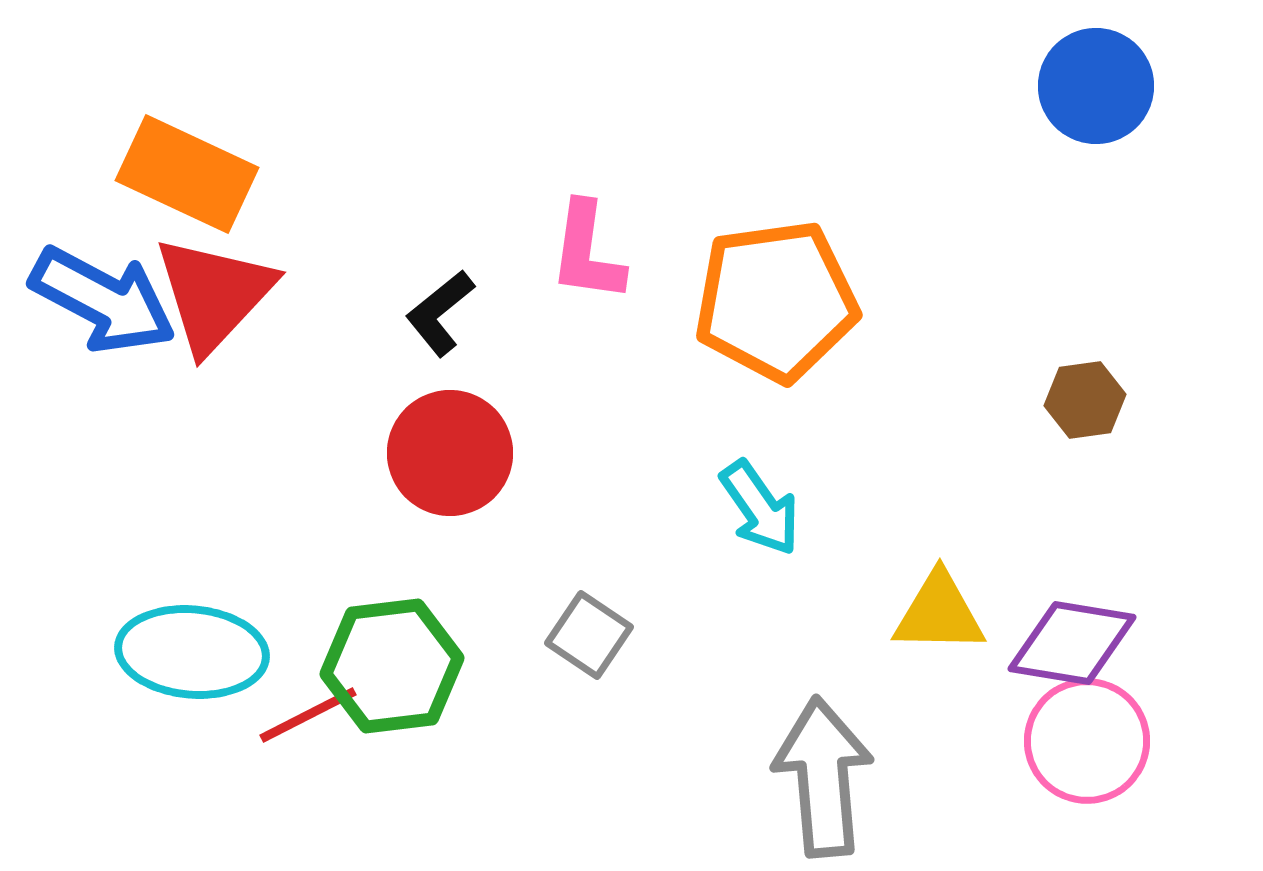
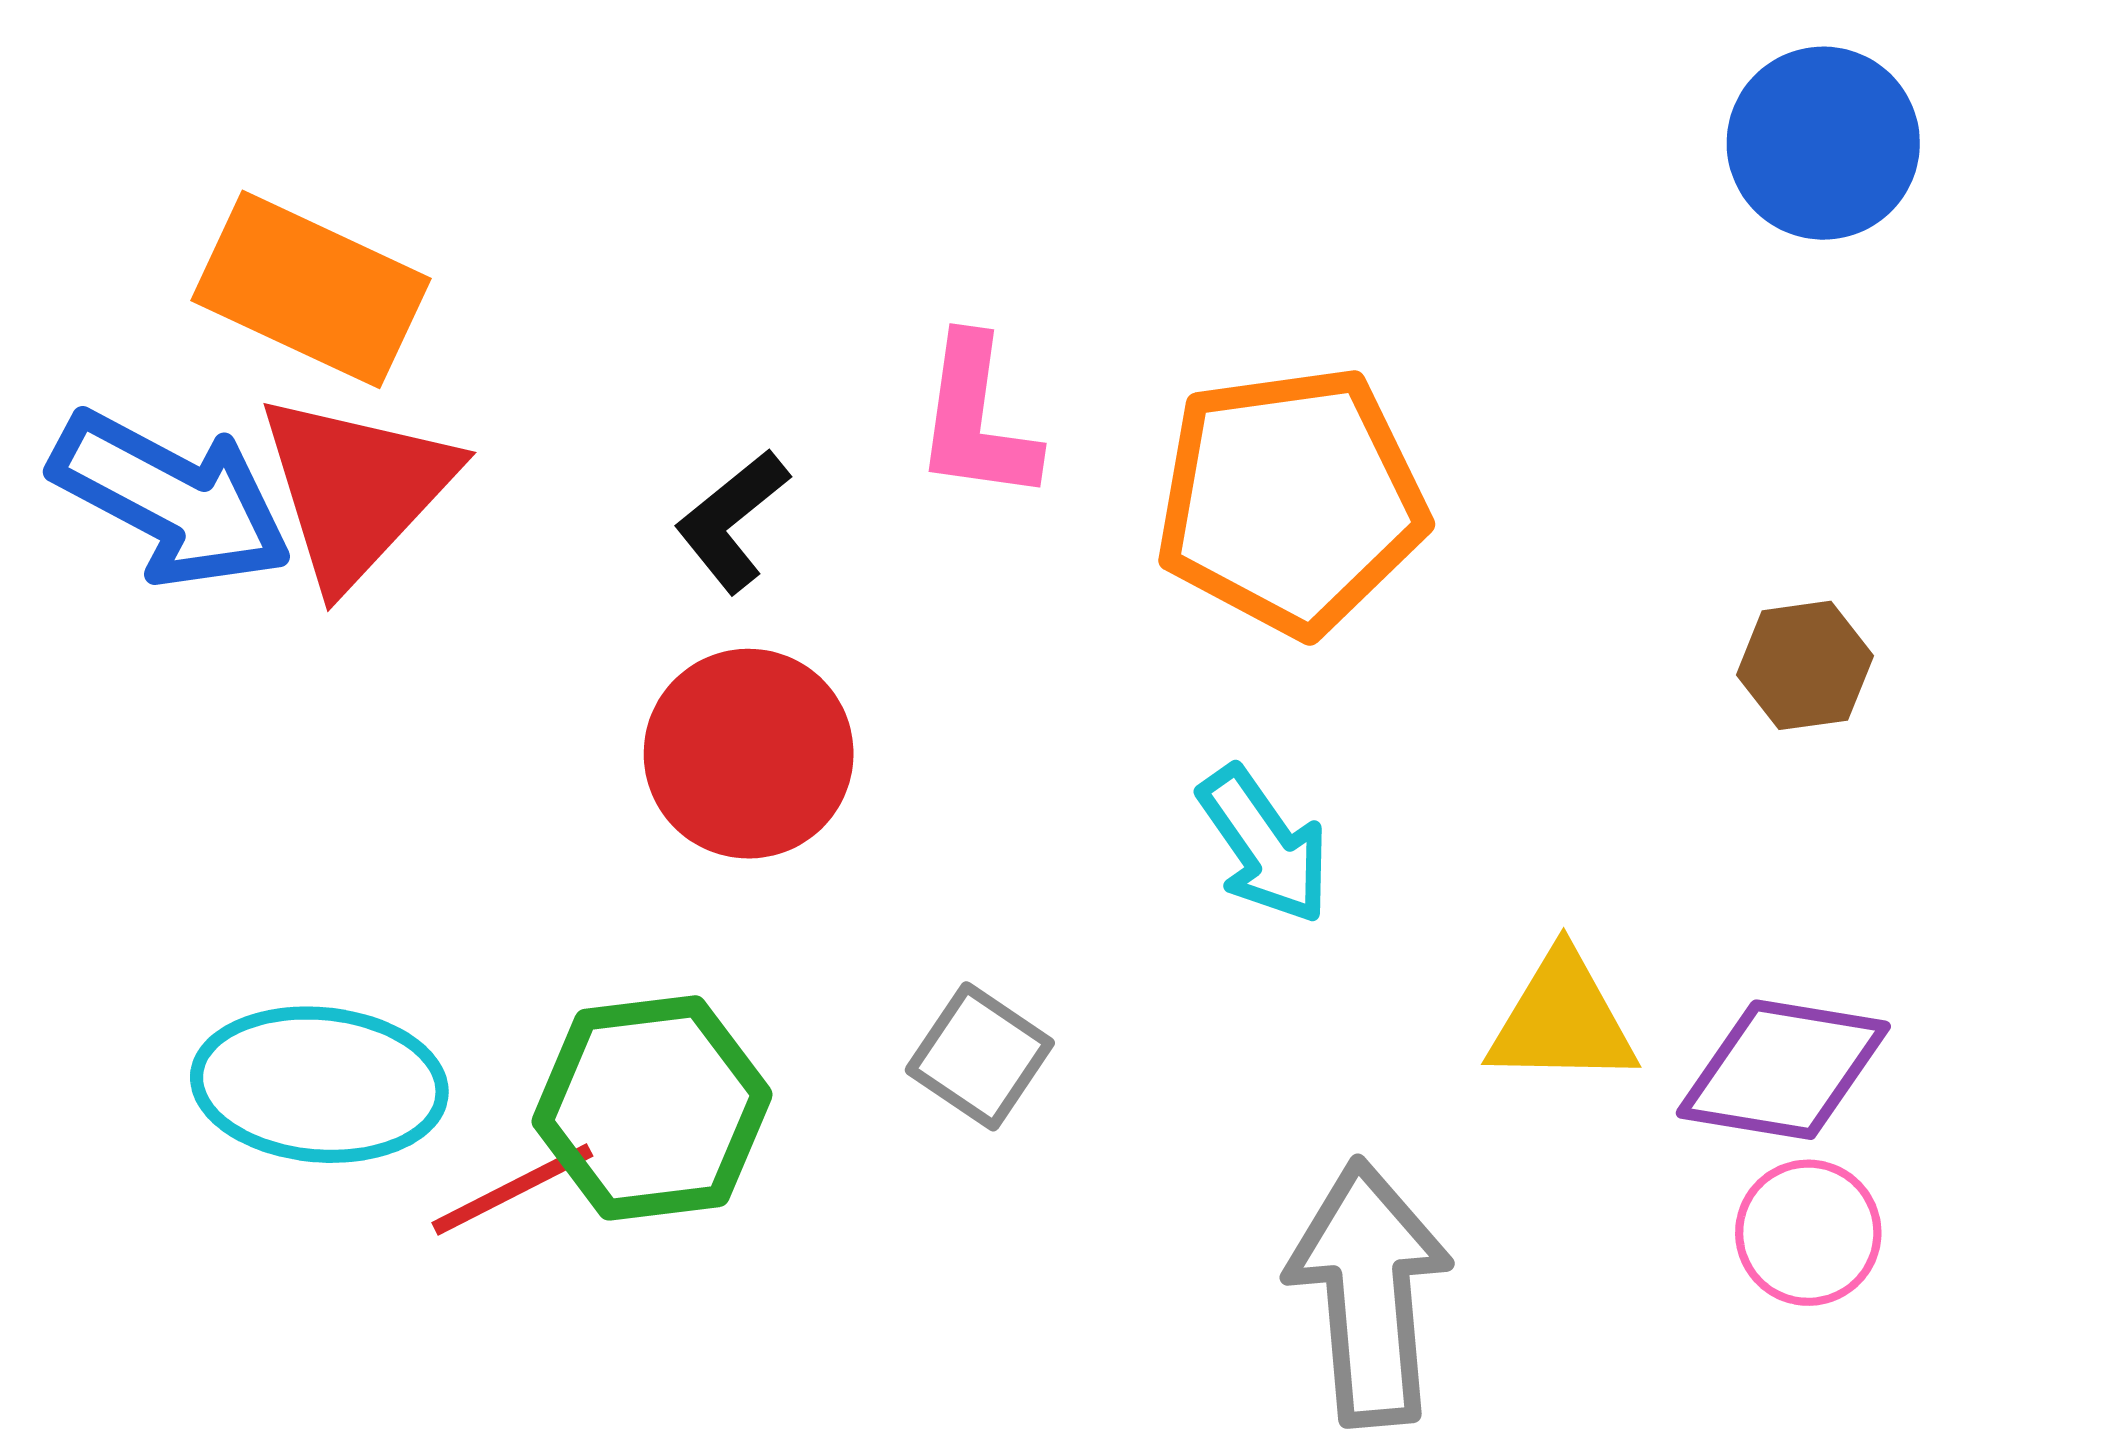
pink circle: (1087, 741) -> (1808, 1233), size x0.7

